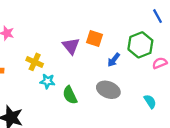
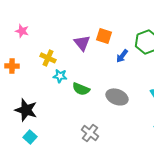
gray ellipse: (108, 90) -> (117, 97), moved
green semicircle: (70, 95) -> (81, 89), turned -42

